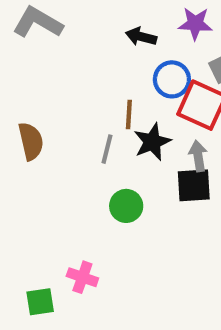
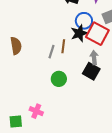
brown line: (129, 115) -> (63, 46), moved
black star: (152, 142) -> (79, 33), moved
black square: (194, 185) -> (91, 71), turned 30

